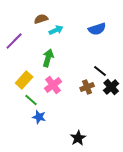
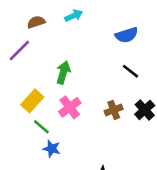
brown semicircle: (41, 19) -> (36, 22), moved
cyan arrow: (56, 30) -> (74, 16), moved
black line: (100, 71) -> (130, 71), moved

